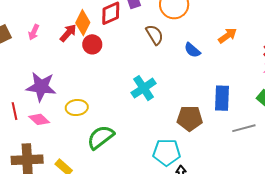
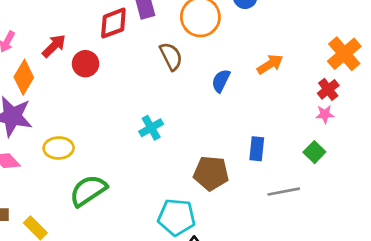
orange diamond: (83, 23) -> (24, 77), moved
blue semicircle: (192, 50) -> (221, 81), turned 72
cyan cross: (144, 88) -> (151, 128), size x0.7
blue rectangle: (222, 98) -> (257, 149), size x0.7

